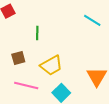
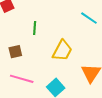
yellow trapezoid: (51, 65) -> (62, 51), moved, turned -35

